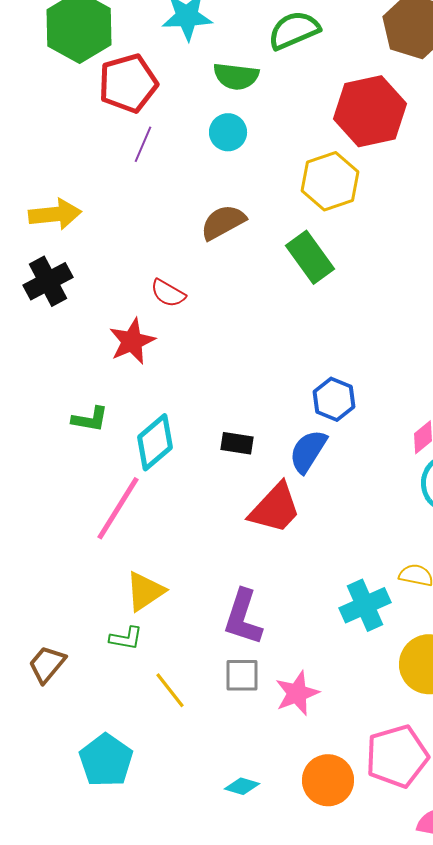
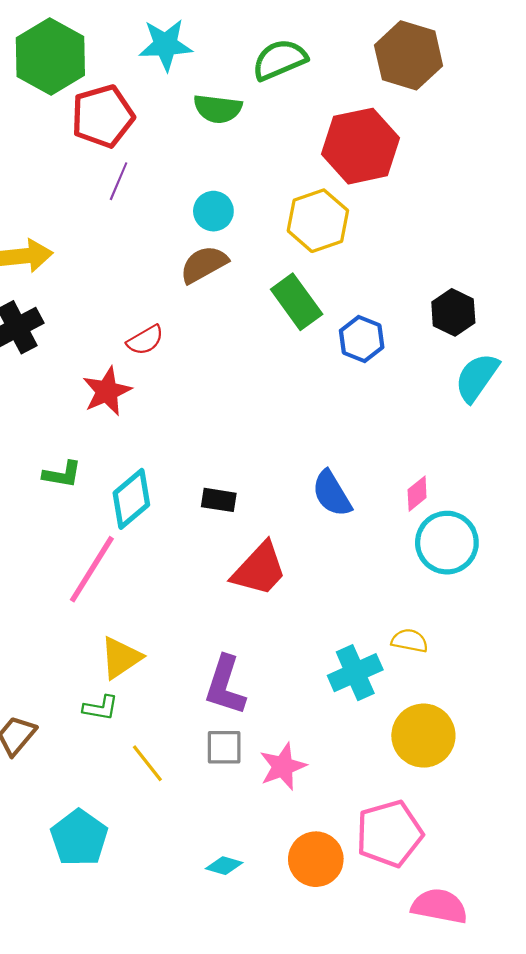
cyan circle: (228, 132) -> (213, 211), moved
red semicircle: (168, 293) -> (145, 340), turned -60
blue hexagon: (334, 399) -> (362, 339), moved
blue semicircle: (308, 451) -> (332, 494), moved, turned -63

